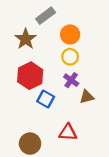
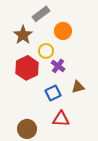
yellow circle: (70, 57) -> (46, 51), moved
purple cross: (71, 80) -> (58, 66), moved
blue square: (46, 99) -> (53, 93), moved, turned 35

